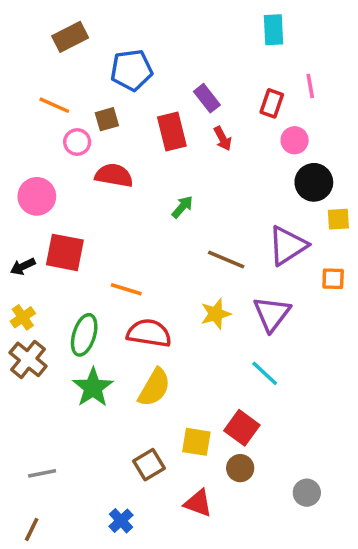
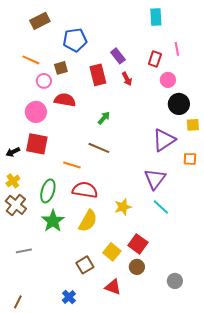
pink circle: (37, 196) -> (36, 112), moved
brown line: (226, 259) -> (99, 148), moved
yellow star: (216, 314) -> (123, 207), moved
cyan line: (265, 373) -> (161, 207), moved
yellow square: (196, 442) -> (112, 252), turned 30
gray line: (42, 473) -> (24, 251), moved

